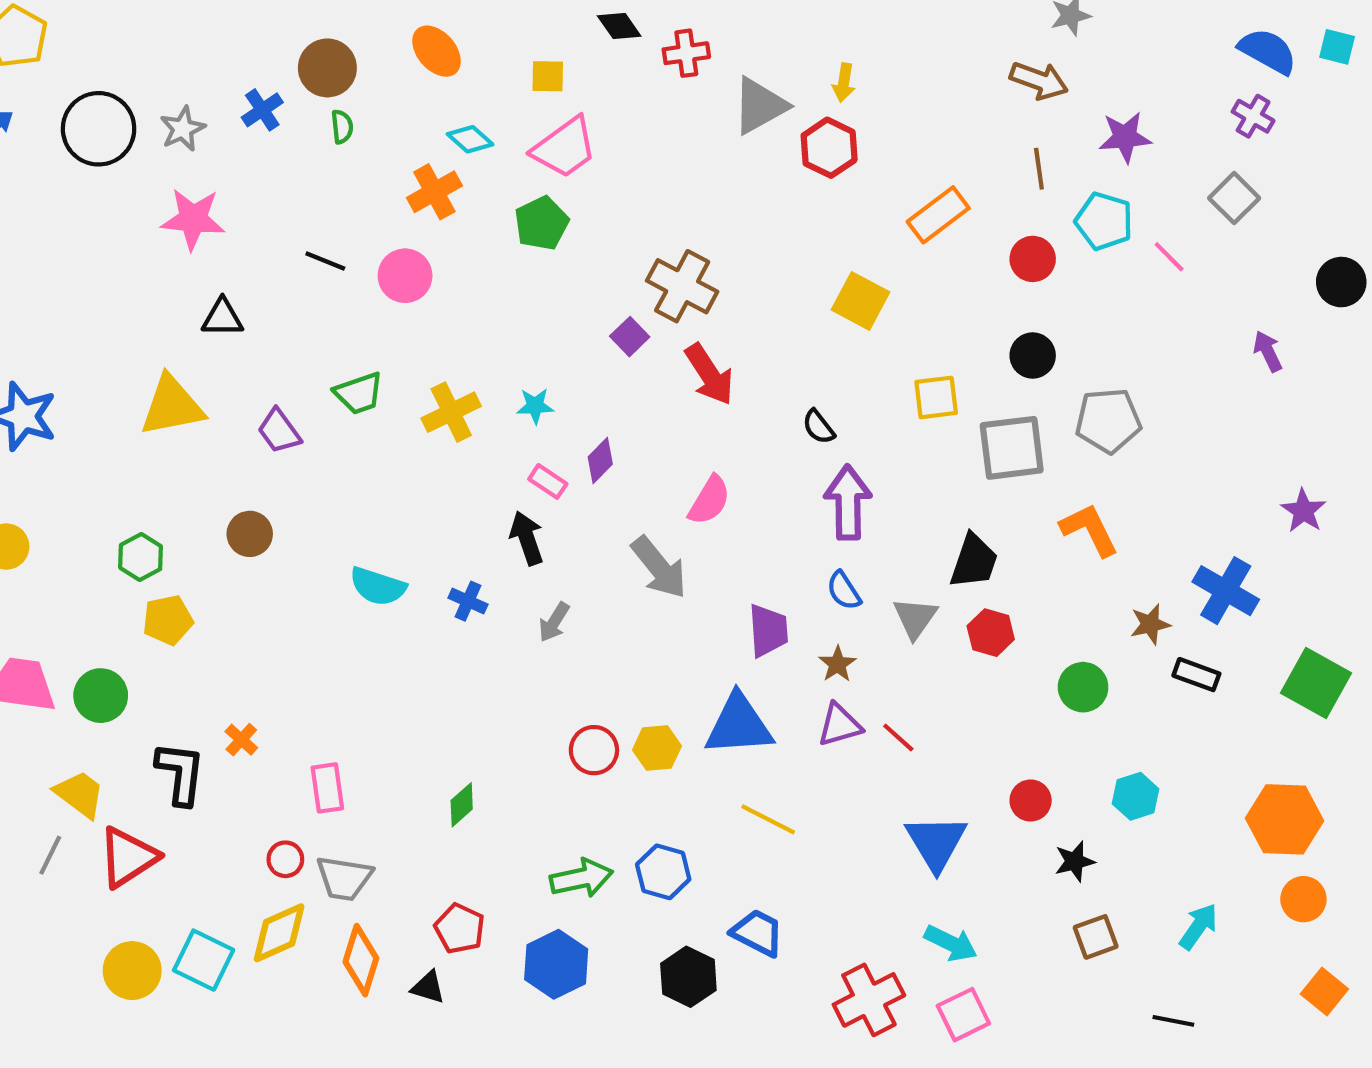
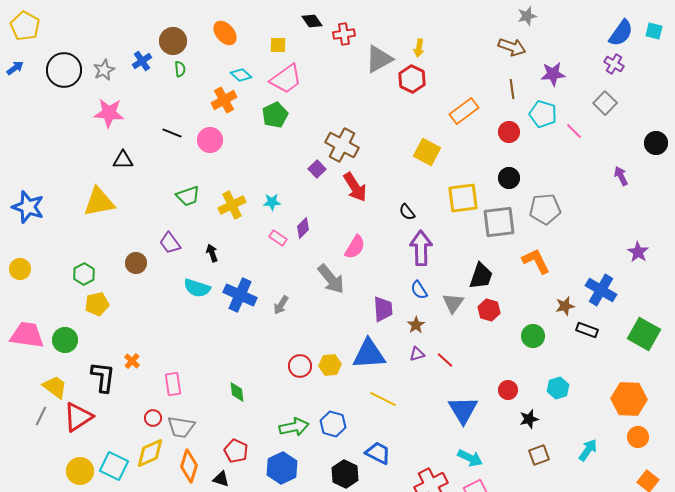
blue semicircle: (1268, 51) -> (621, 33), turned 96
yellow square: (936, 397) -> (463, 198), size x1.4
purple trapezoid: (279, 431) -> (170, 243), moved
black arrow: (527, 538) -> (212, 253), moved, size x0.7
blue cross: (468, 601) -> (240, 295), size x1.8
purple triangle: (840, 725) -> (417, 354), size x0.7
green diamond: (462, 805) -> (237, 392), turned -55

